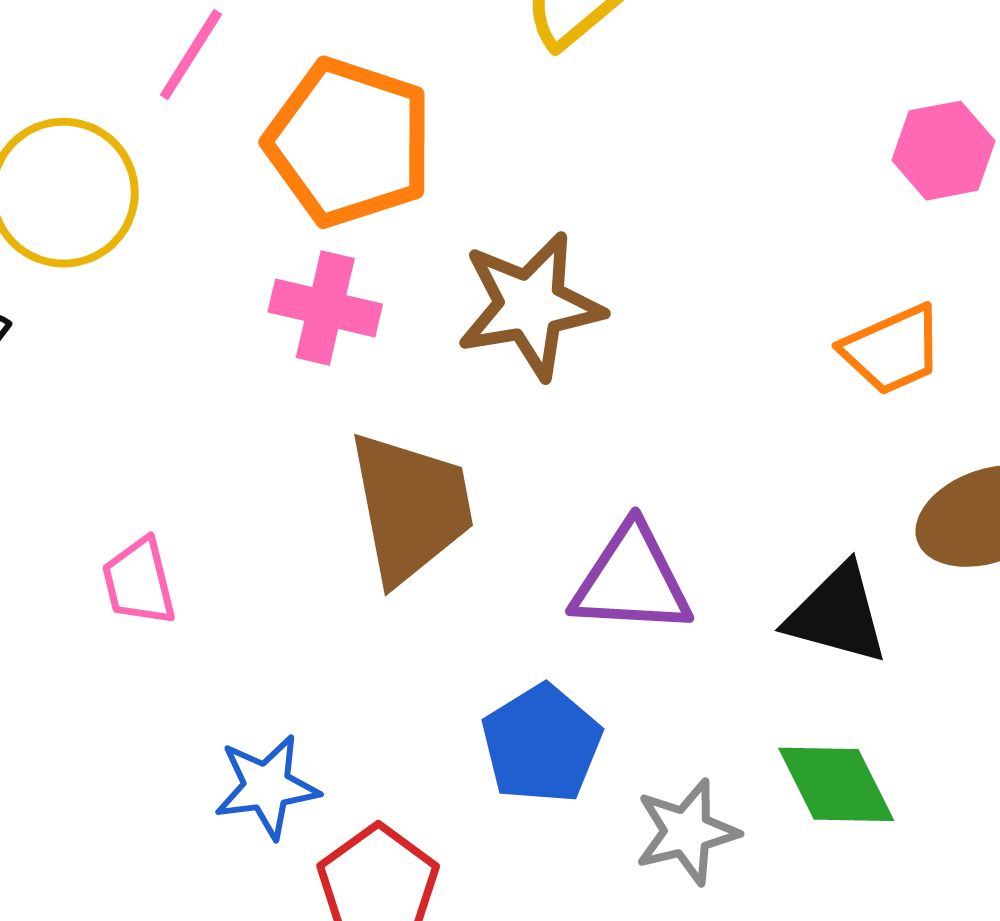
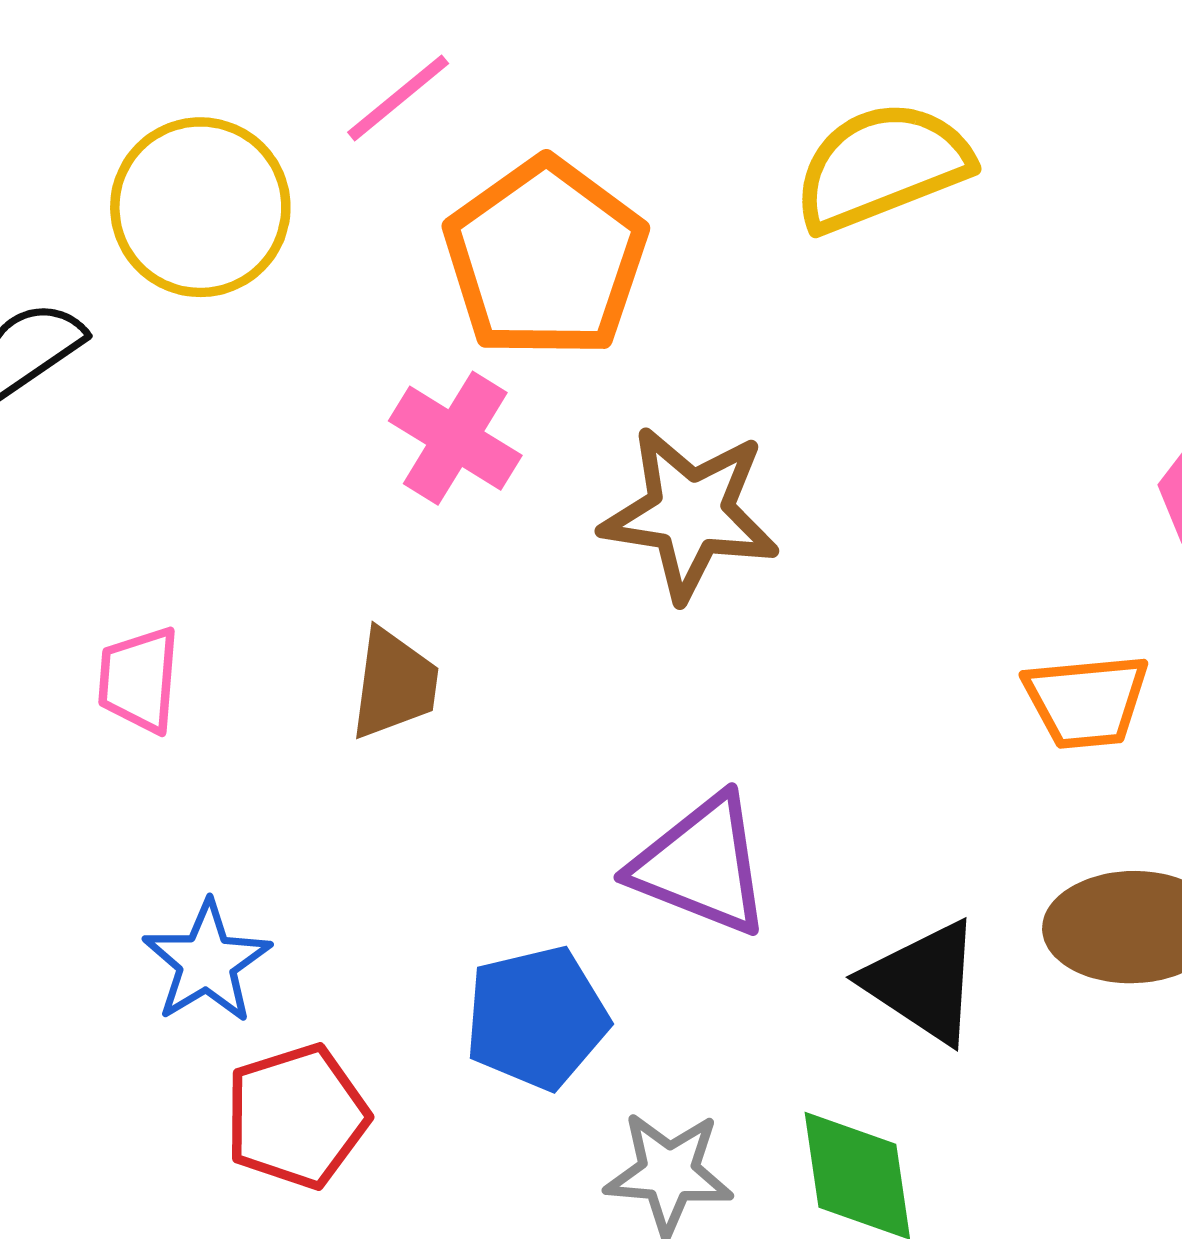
brown trapezoid: (411, 507) -> (394, 684), moved, size x0.6
blue star: (267, 787) -> (207, 962), turned 30

